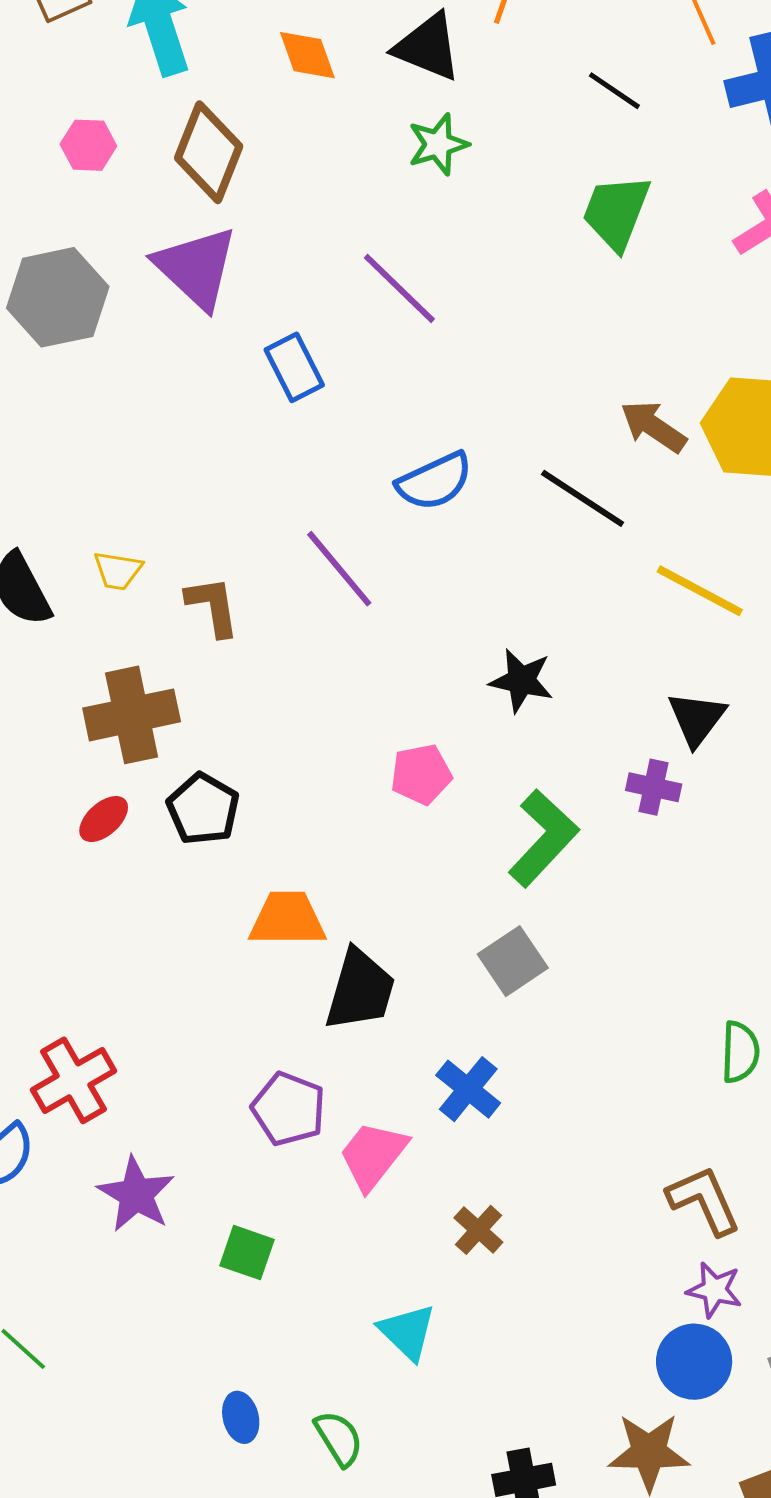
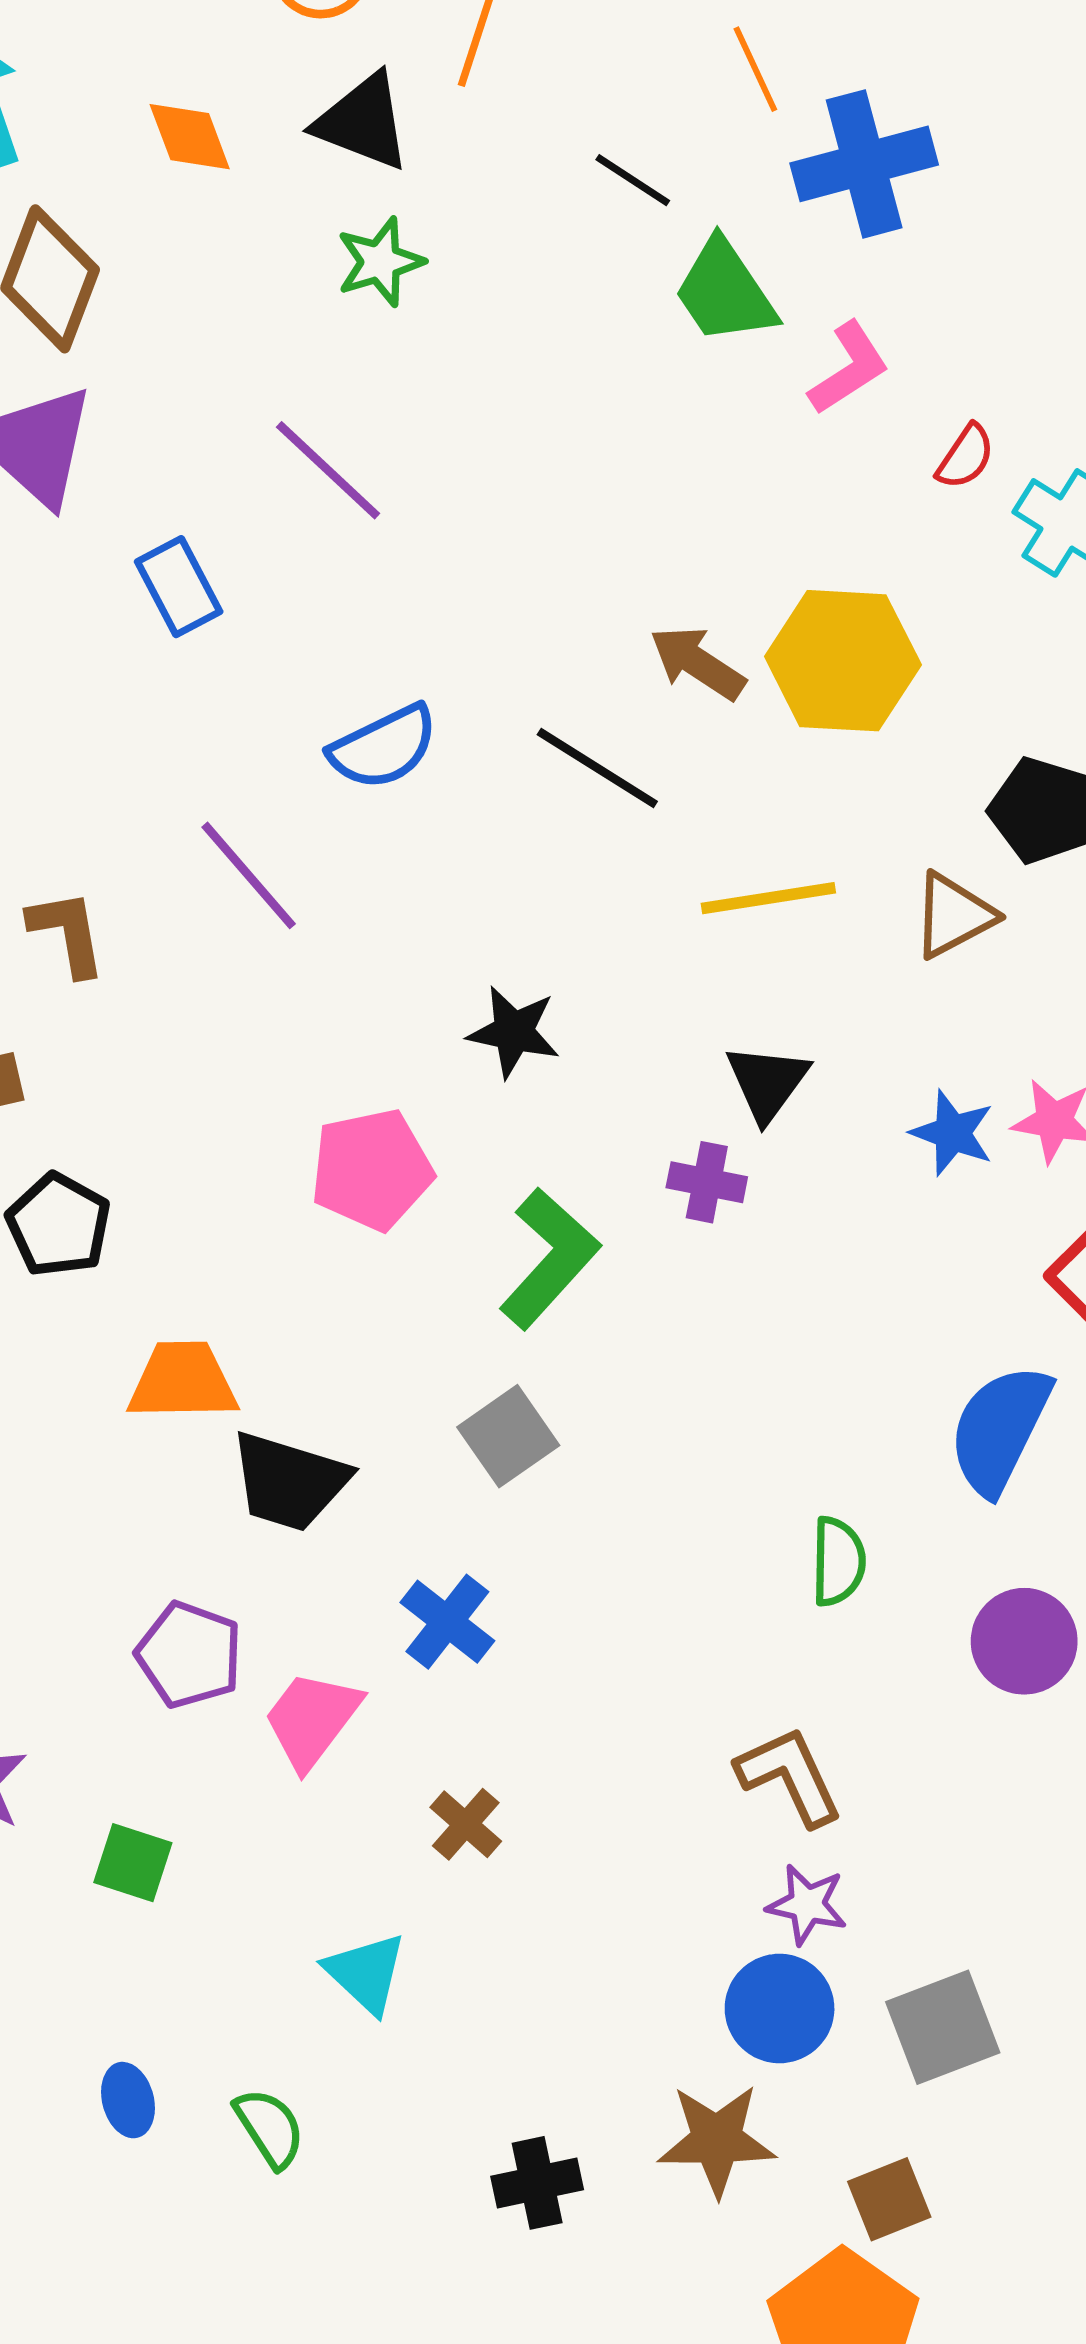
green trapezoid: (616, 212) -> (725, 292), moved, turned -54
yellow line: (700, 591) -> (768, 898), turned -36
pink pentagon: (421, 774) -> (372, 1169), size x1.4
black trapezoid: (360, 990) -> (289, 1481), turned 92

